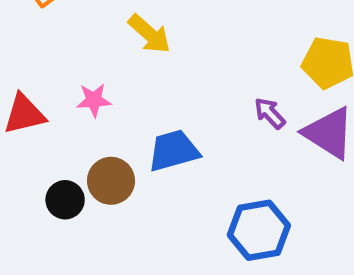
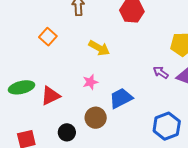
pink star: (94, 100) -> (90, 82), moved
black circle: (65, 200) -> (67, 132), moved

